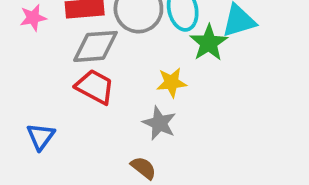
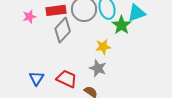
gray diamond: (95, 46) -> (63, 30), turned -40
red trapezoid: (95, 87) -> (67, 79), moved

